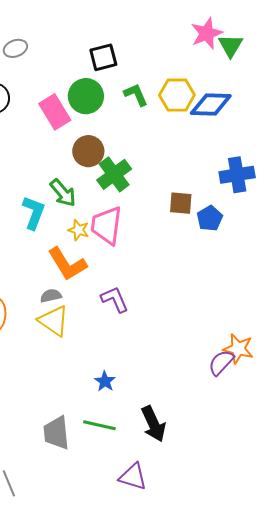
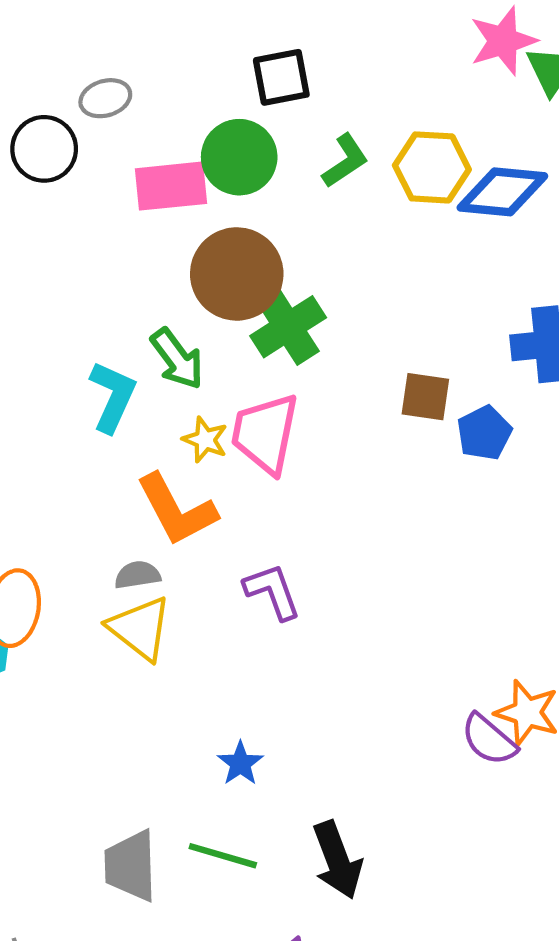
gray ellipse: (15, 48) -> (105, 98), moved
green L-shape: (136, 95) -> (345, 161), turned 76
pink rectangle: (55, 112) -> (171, 186), turned -68
brown circle: (88, 151) -> (237, 274), size x1.4
purple semicircle: (221, 363) -> (489, 740), turned -96

